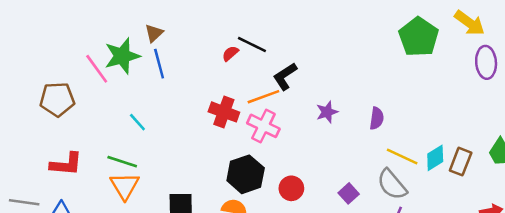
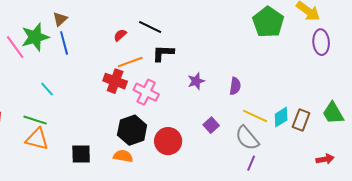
black line: (252, 45) -> (150, 27), moved
black L-shape: (285, 76) -> (163, 53), turned 35
orange line: (263, 97) -> (130, 62), moved
orange triangle: (125, 186) -> (37, 139), turned -45
red circle: (291, 188) -> (168, 141), size x1.4
purple square: (349, 193) -> (211, 125), moved

